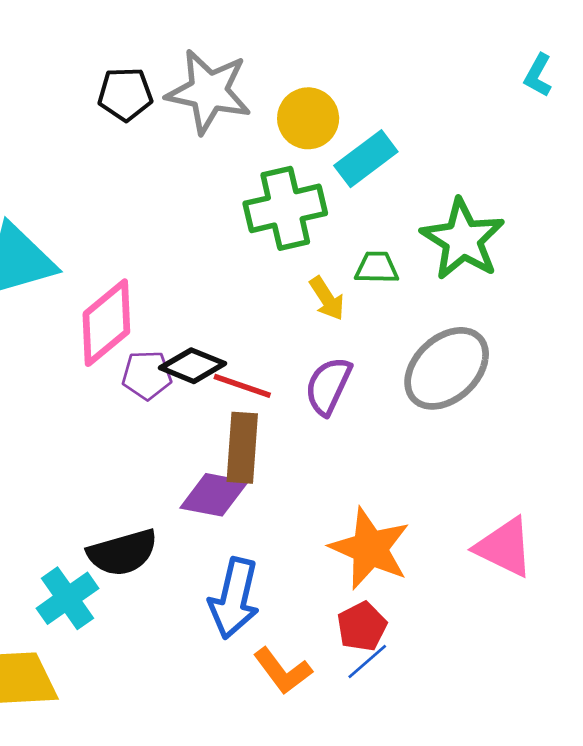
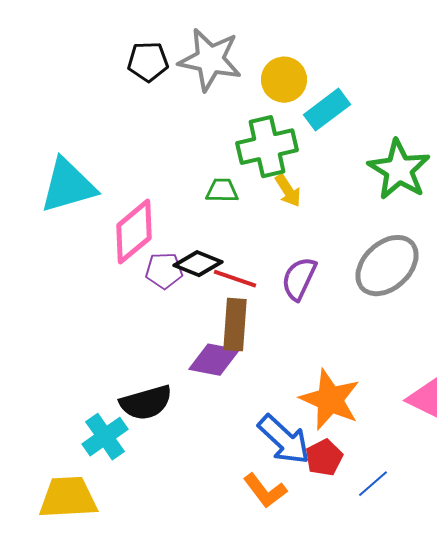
green trapezoid: (377, 268) -> (222, 191), moved
yellow arrow: (327, 298) -> (288, 191), moved
blue arrow: (234, 598) -> (284, 440), moved, turned -60
blue line: (367, 661) -> (373, 484), moved

